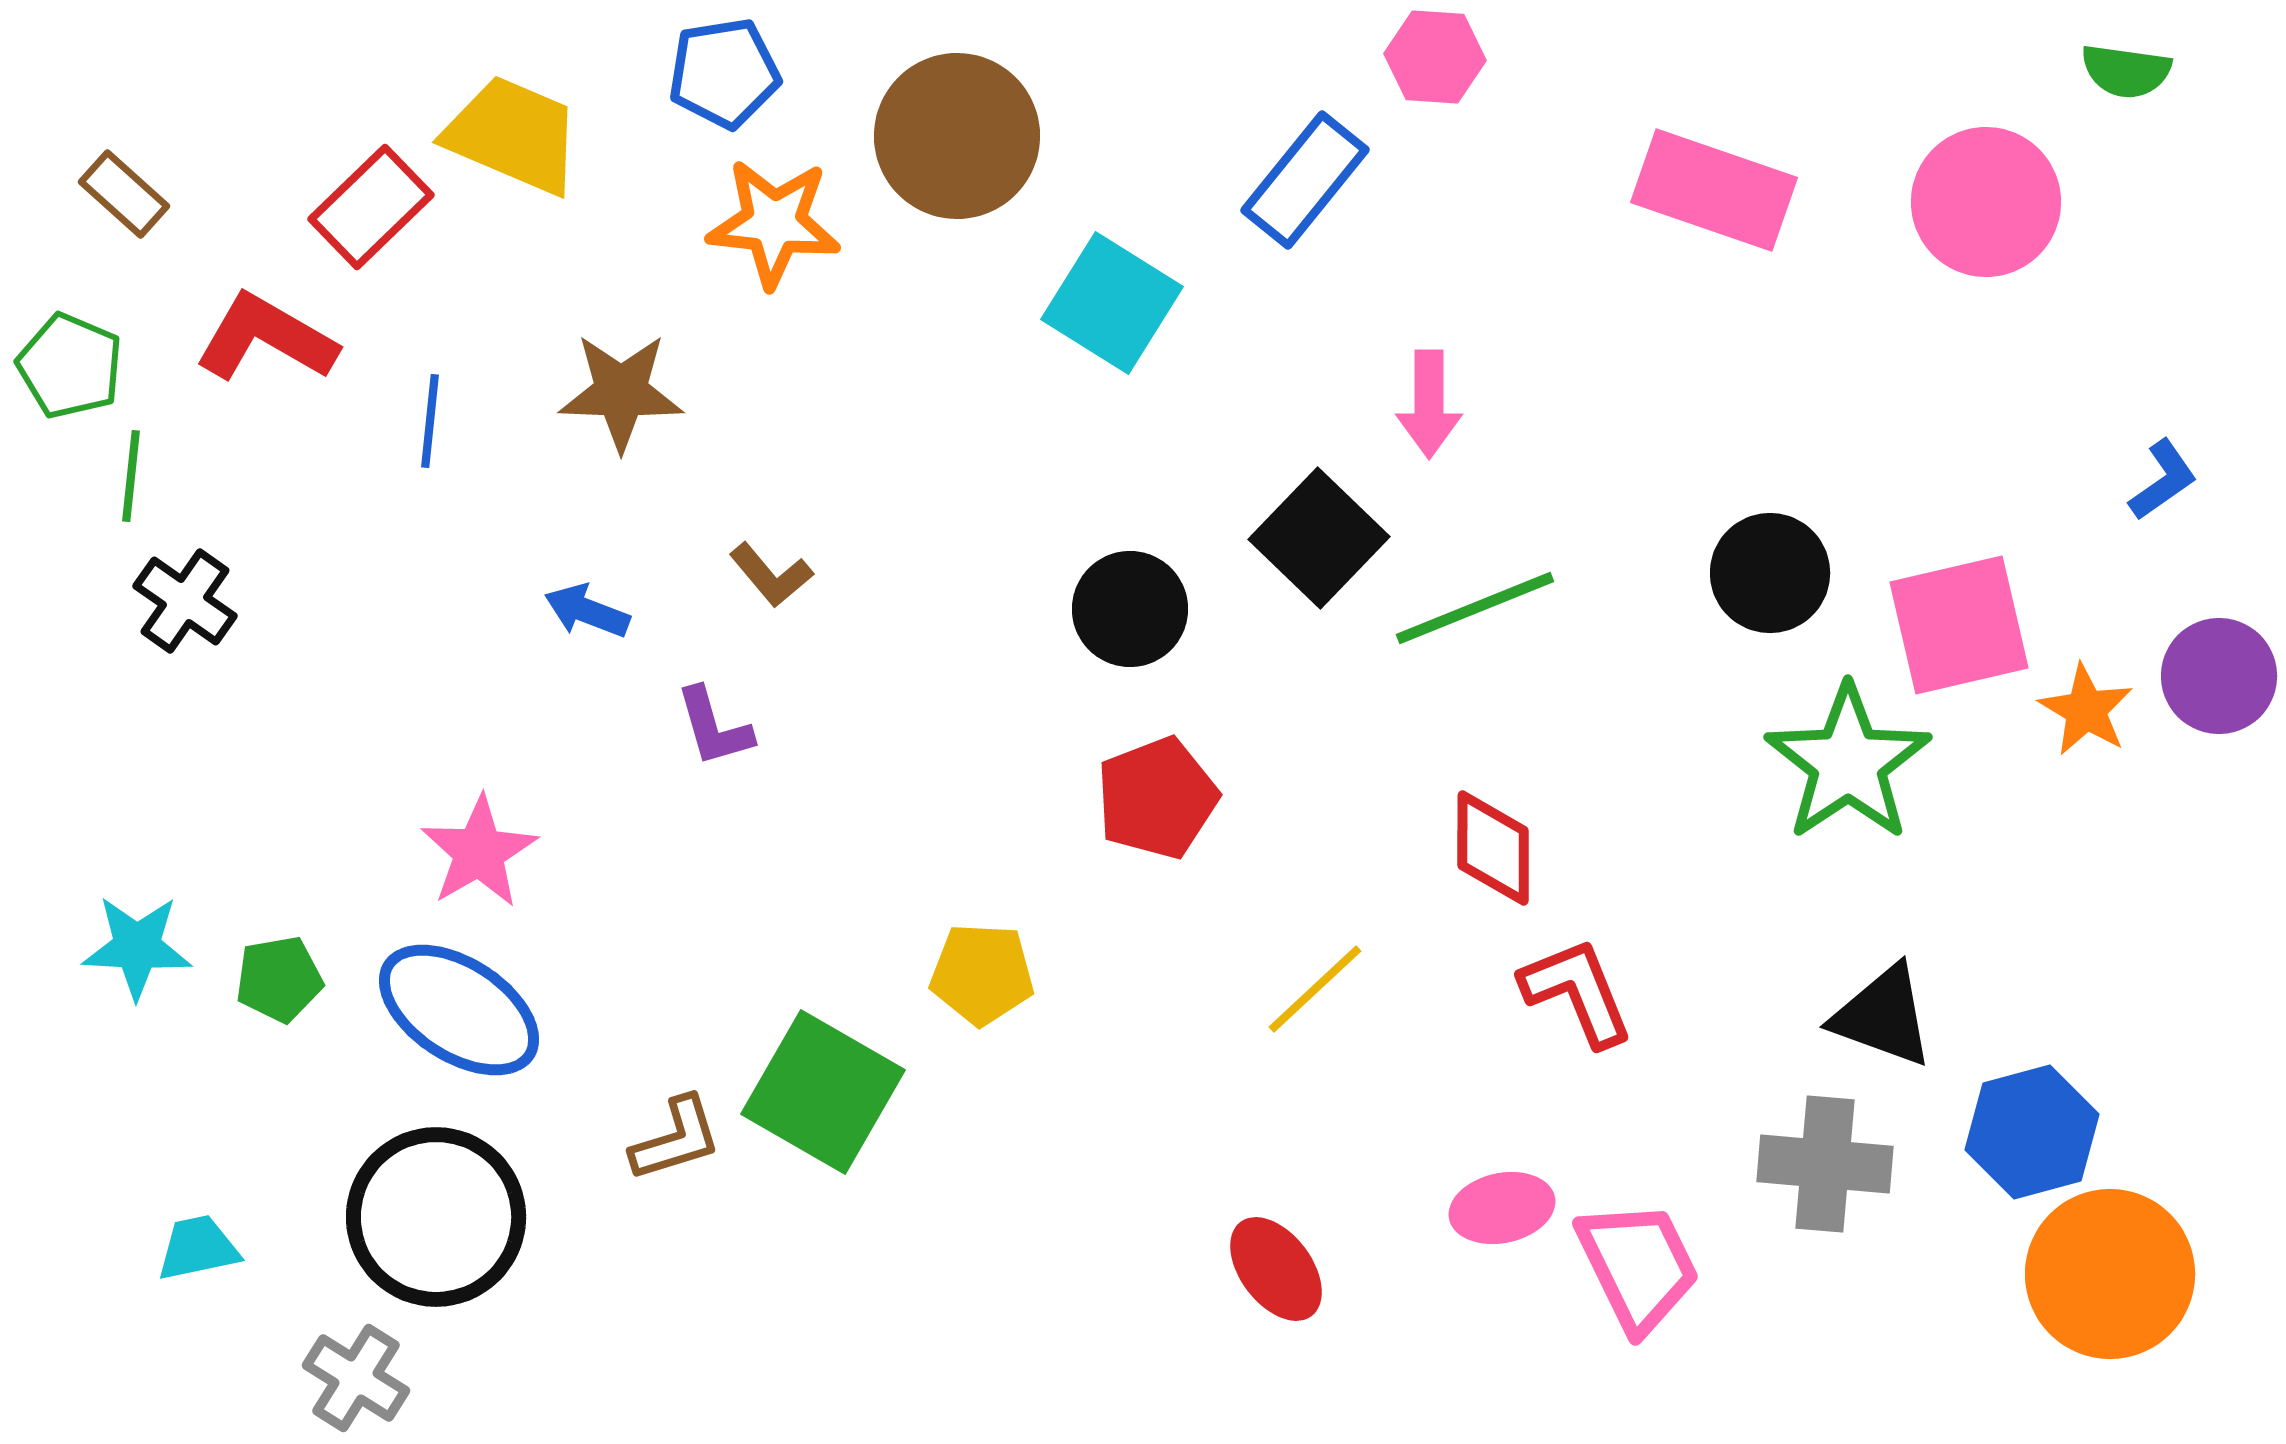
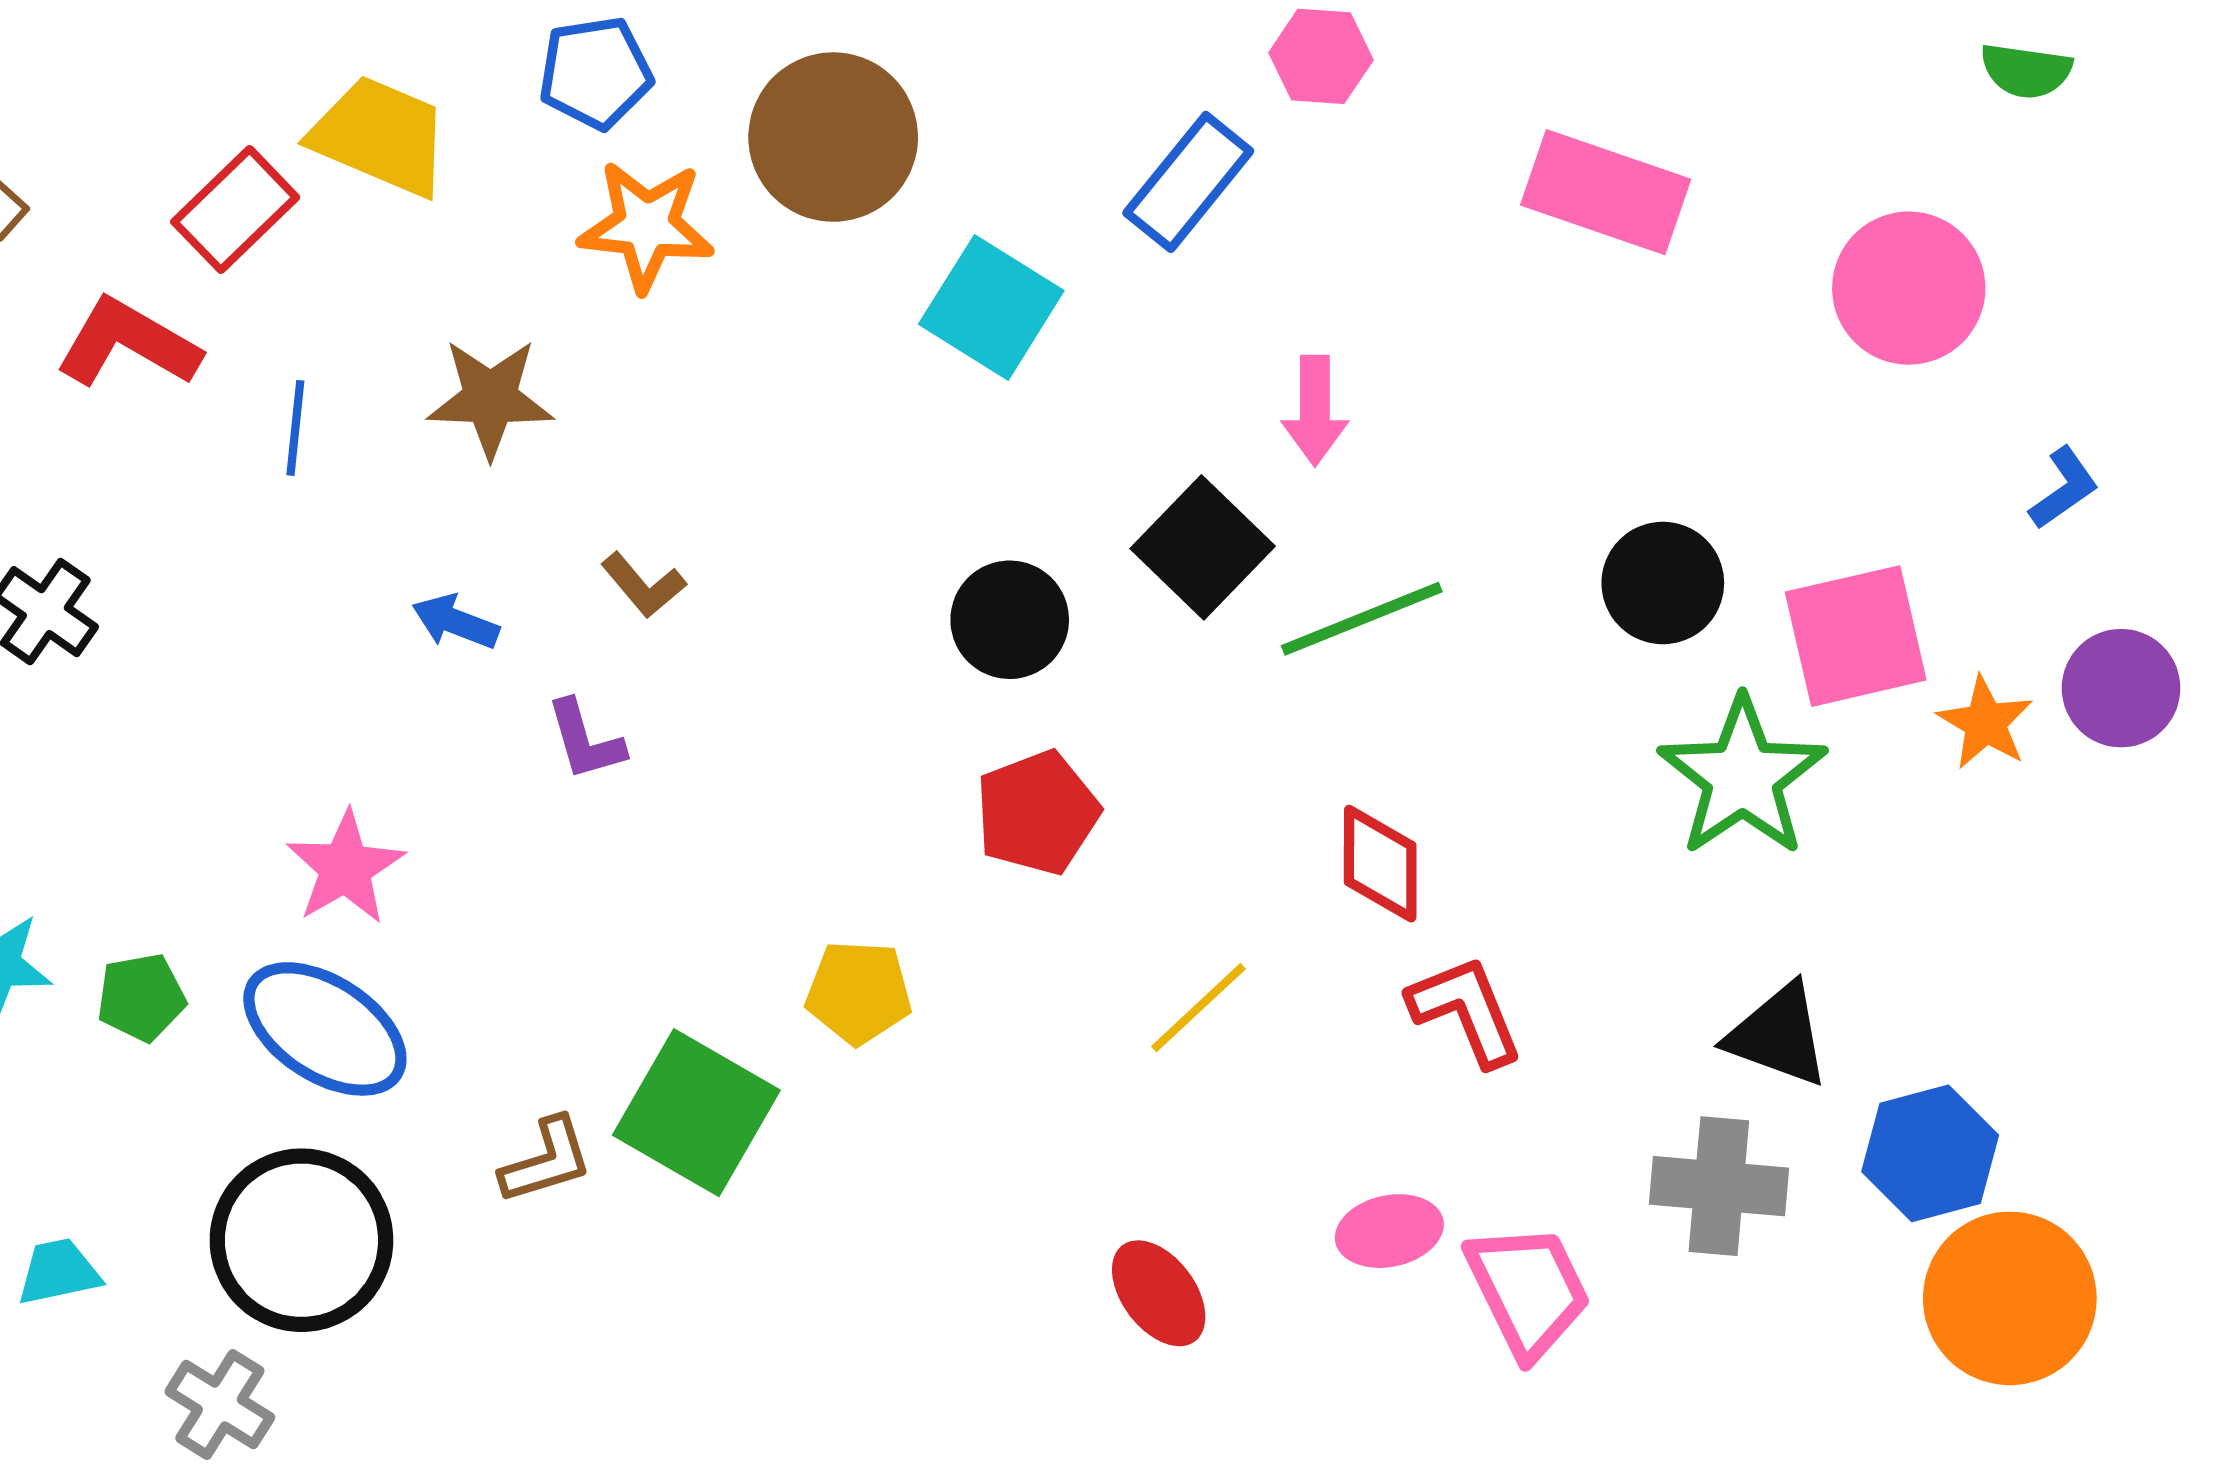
pink circle: (1986, 202) -> (1909, 288), moved

